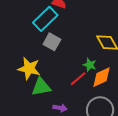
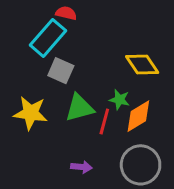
red line: (78, 79) -> (104, 122), turned -30
green triangle: (41, 87) -> (79, 108), moved

